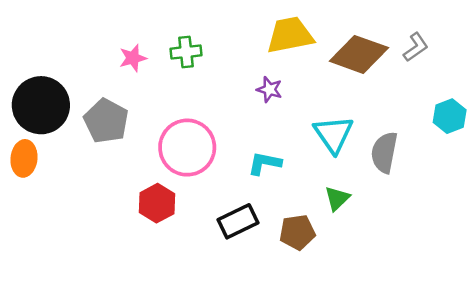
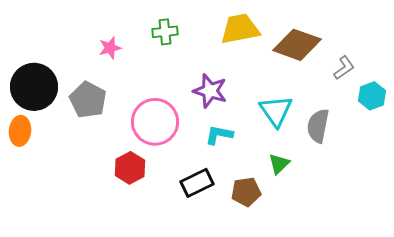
gray L-shape: (416, 47) -> (344, 68), moved
green cross: (186, 52) -> (165, 32), moved
purple star: (269, 89) -> (210, 91), moved, size x1.6

